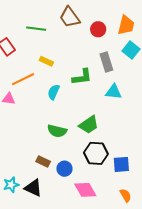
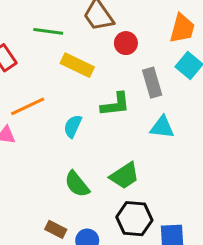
red circle: (98, 29) -> (126, 43), moved
yellow rectangle: (46, 61) -> (77, 65), moved, size x1.5
green semicircle: (57, 131) -> (77, 184), turned 36

